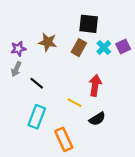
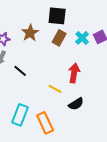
black square: (89, 24) -> (57, 16), moved
brown star: (48, 42) -> (30, 33), turned 30
cyan rectangle: (37, 117) -> (20, 115), moved

